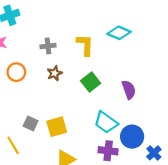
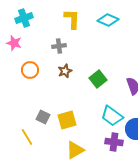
cyan diamond: (119, 33) -> (108, 20), moved
yellow L-shape: (85, 45) -> (72, 19), moved

